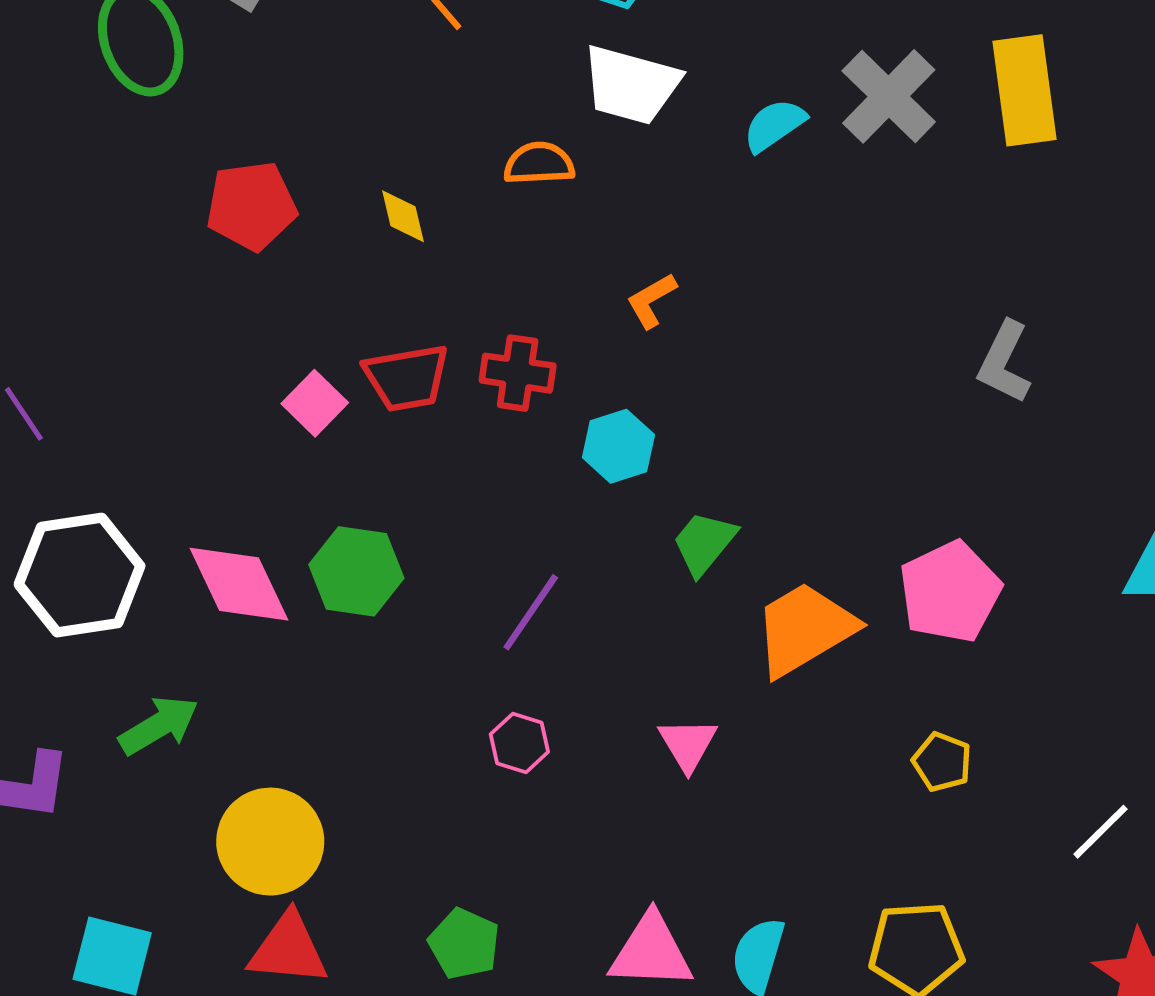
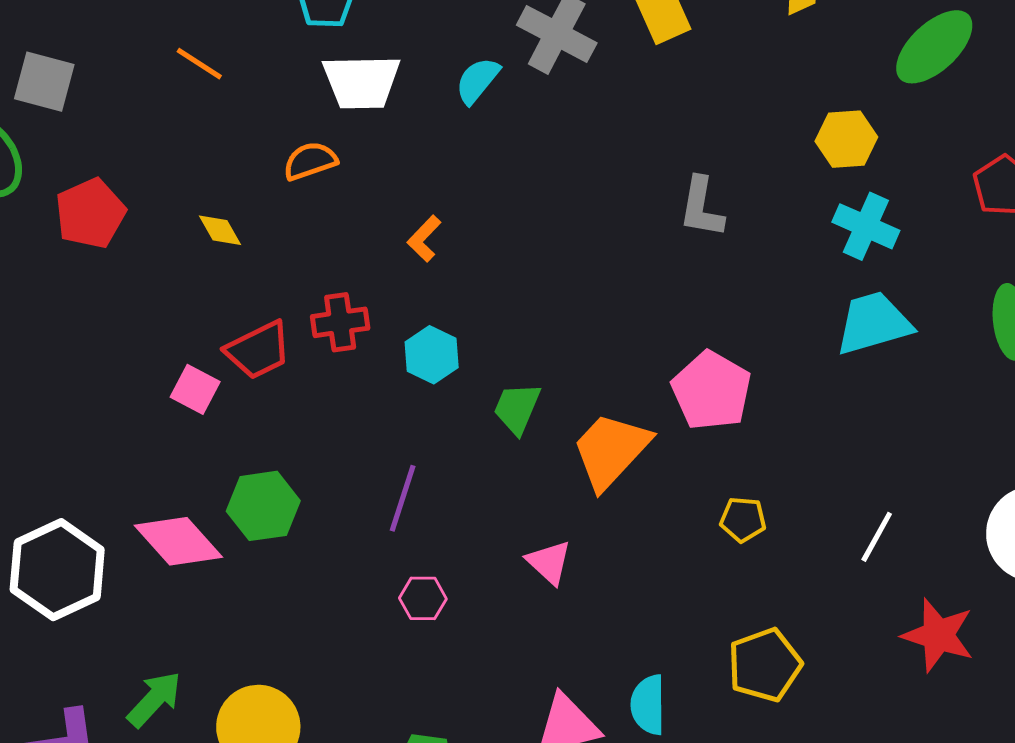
red pentagon: (251, 206) -> (90, 213), moved
green arrow: (159, 725) -> (154, 699), moved

